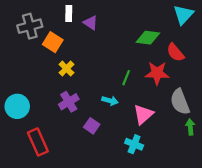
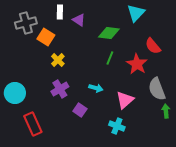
cyan triangle: (183, 15) -> (136, 13), moved
green diamond: (148, 38) -> (109, 33), moved
red star: (157, 73) -> (137, 64), turned 30
green line: (126, 78) -> (110, 58), moved

